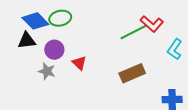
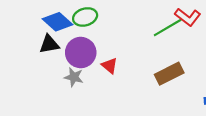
purple circle: (54, 50) -> (81, 53), size x1.4

